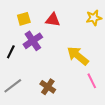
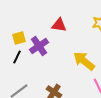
yellow square: (24, 19) -> (19, 38), moved

